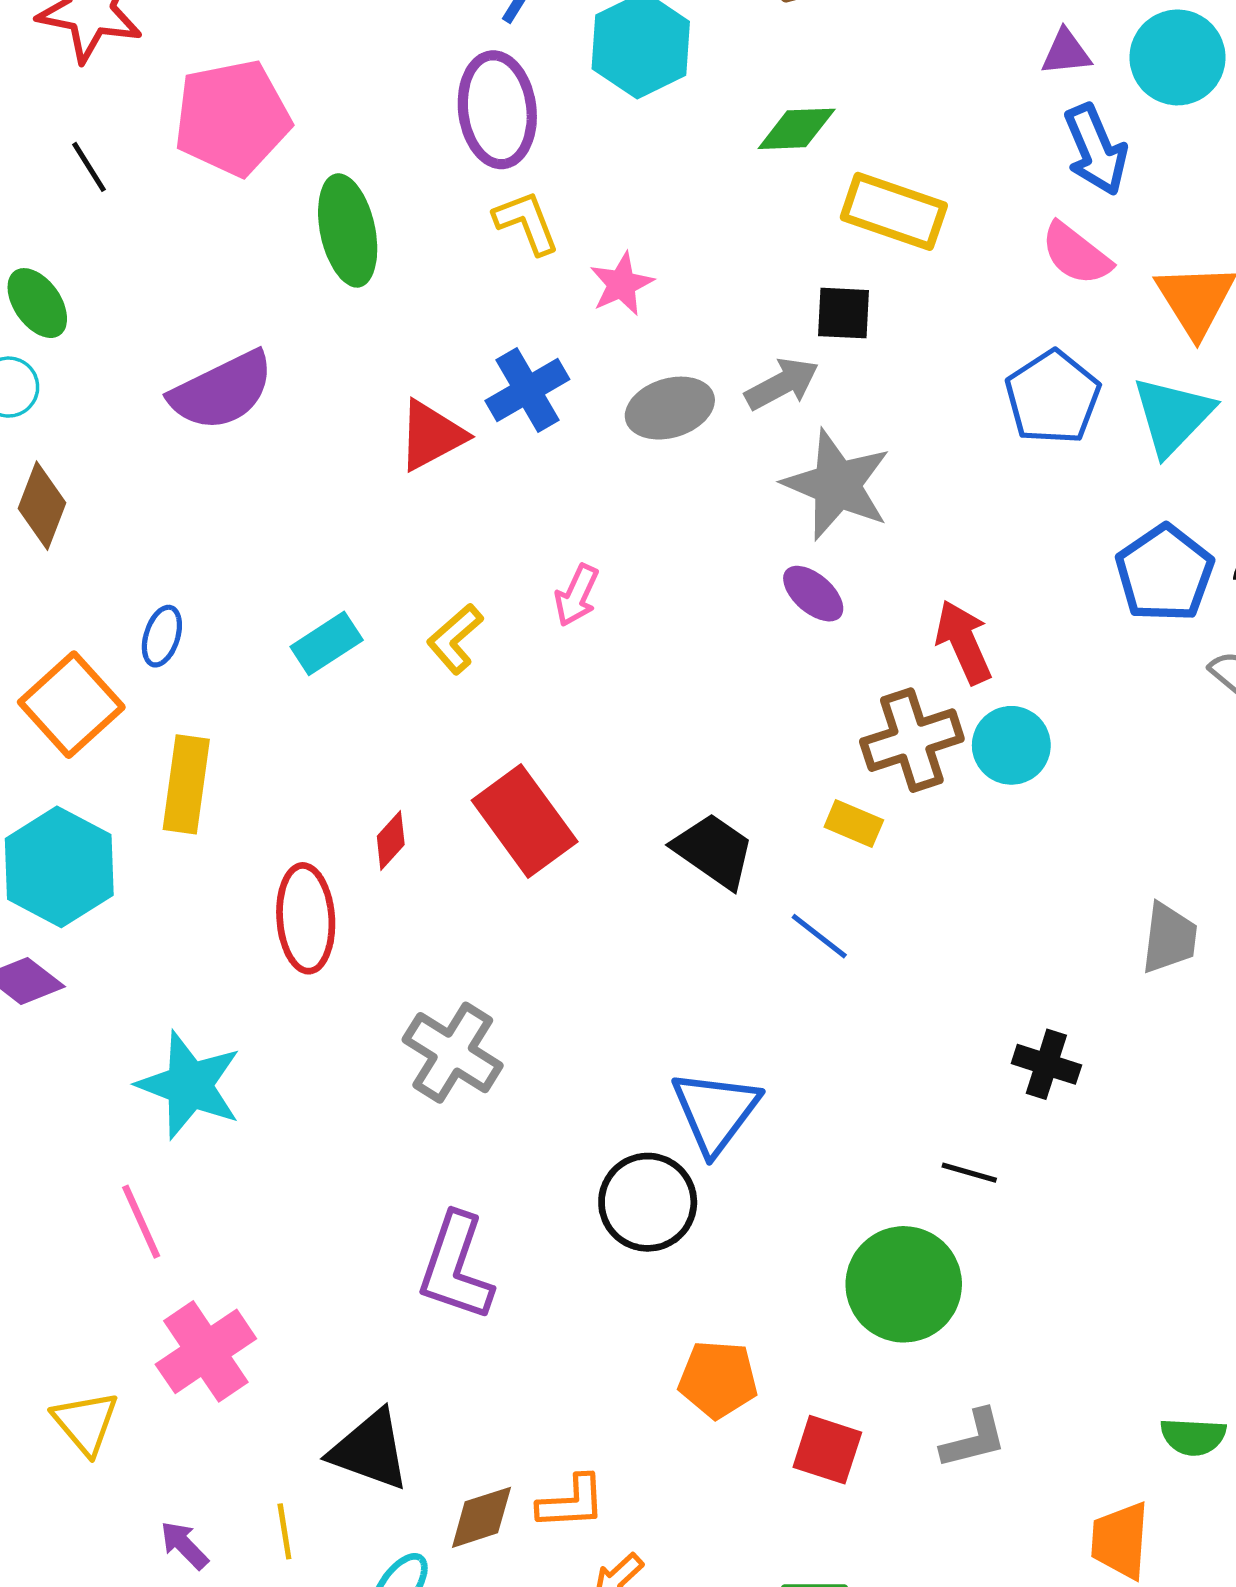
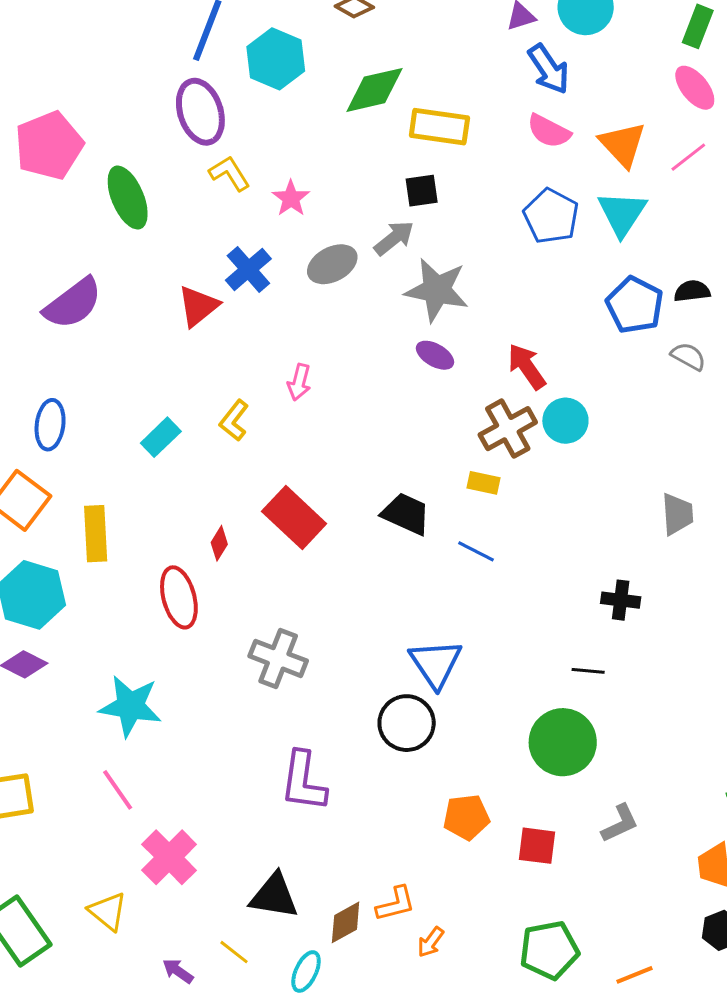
green diamond: (797, 129) -> (374, 90), size x1.4
blue ellipse: (162, 636) -> (50, 425), moved, size x1.4
yellow line: (284, 1531) -> (234, 952), turned -32

